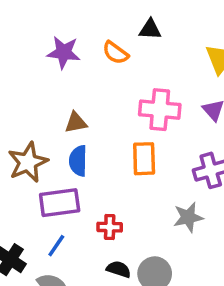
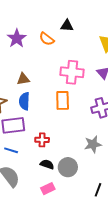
purple star: (64, 52) -> (17, 38), turned 30
gray star: (188, 217) -> (93, 144), moved
blue line: (56, 246) -> (11, 150), turned 72

